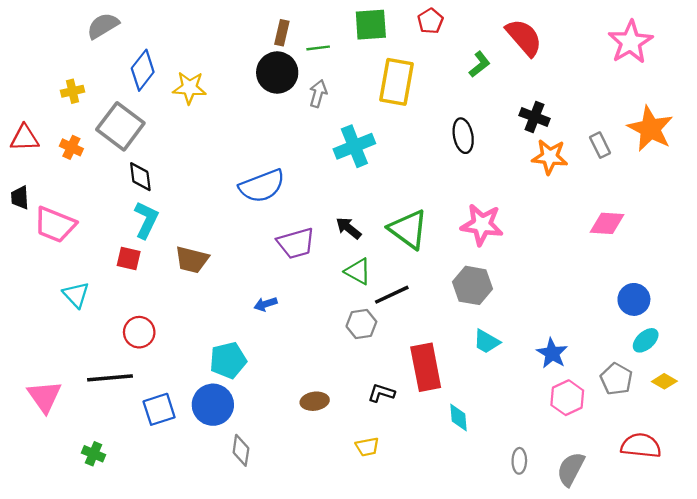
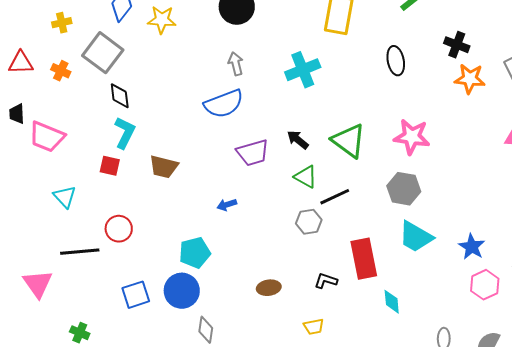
gray arrow: (318, 94) -> (236, 64), moved, turned -30
cyan trapezoid: (487, 342) -> (416, 237), size x1.5
black line: (110, 378) -> (80, 252), moved

